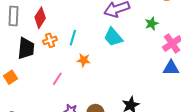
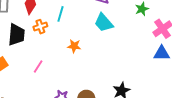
cyan line: (73, 38) -> (61, 14), moved
pink line: (57, 79) -> (38, 66), moved

